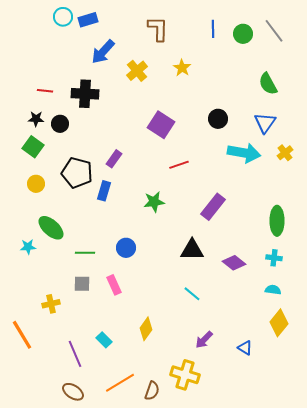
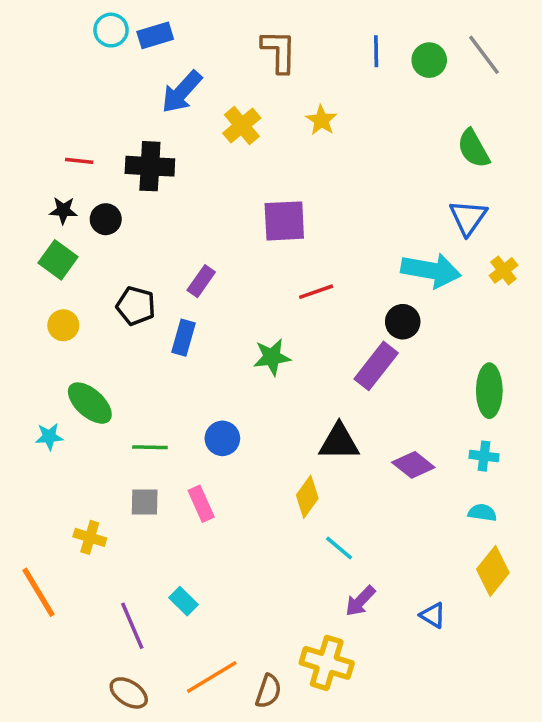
black circle: (218, 119) -> (403, 322), moved
purple square: (161, 125) -> (284, 221), turned -36
black pentagon: (77, 173) -> (136, 306), size x0.7
cyan line: (192, 294) -> (339, 548), moved
yellow cross: (51, 304) -> (90, 537), turned 30
yellow diamond: (146, 329) -> (307, 497), moved

